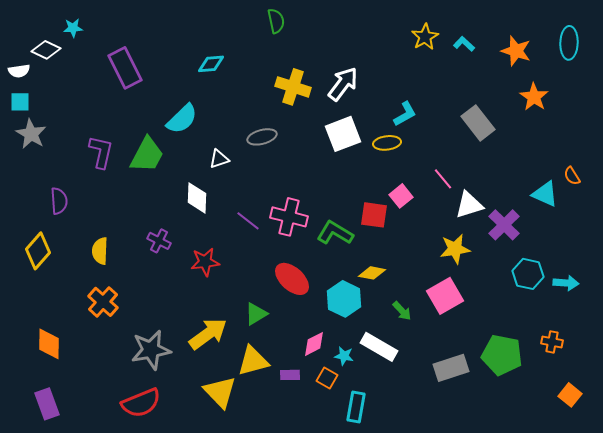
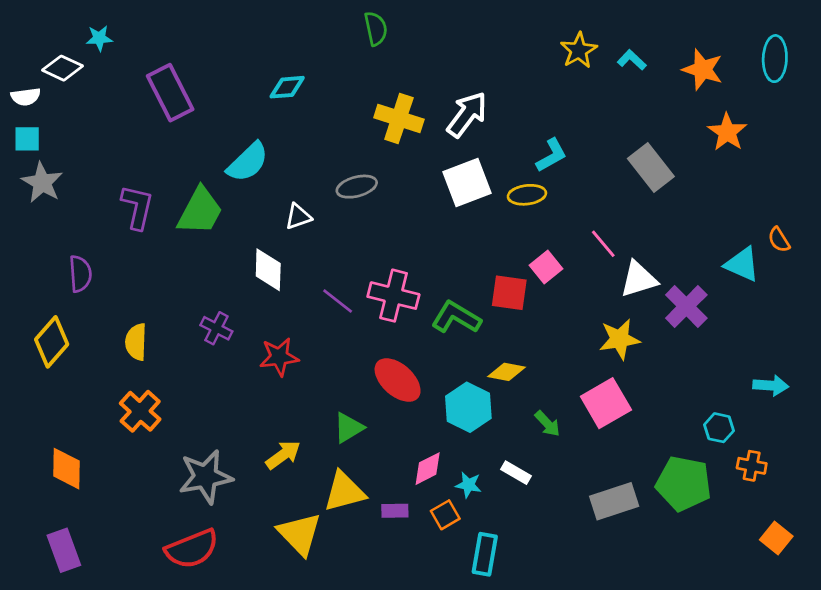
cyan hexagon: (528, 274) -> (719, 428), moved, size x0.7
yellow arrow: (208, 334) -> (283, 455), size x0.7
white rectangle: (379, 347) -> (516, 473), size x0.6
orange square: (327, 378) -> (445, 515), turned 30

